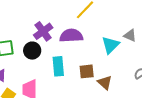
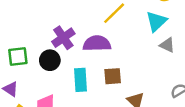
cyan triangle: (110, 45) -> (156, 21), moved
brown square: (87, 71) -> (113, 76), moved

